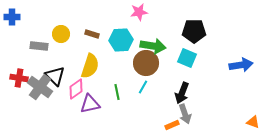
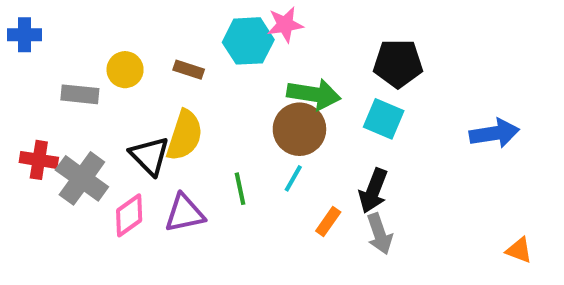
cyan hexagon: (121, 40) -> (248, 41), moved
black triangle: (55, 76) -> (150, 156), moved
pink diamond: (76, 89) -> (129, 215), moved
orange rectangle: (172, 125) -> (328, 222), moved, turned -32

